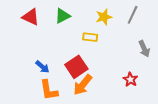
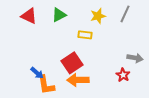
gray arrow: (144, 49) -> (135, 58), moved, turned -56
blue arrow: (42, 67) -> (37, 73), moved
orange arrow: (83, 85) -> (78, 80), turned 50

